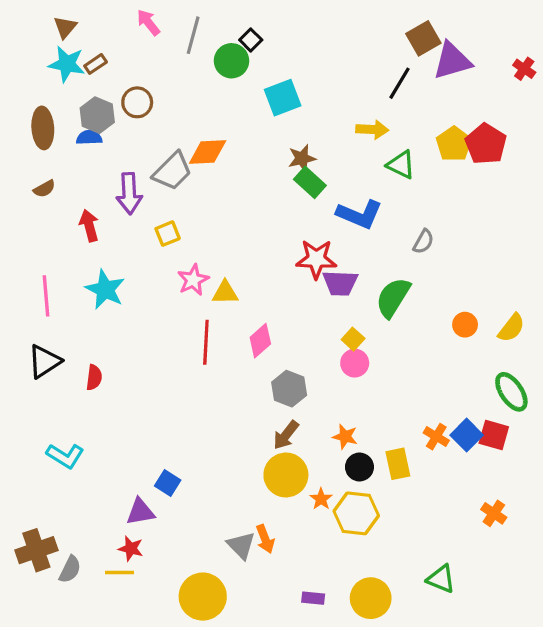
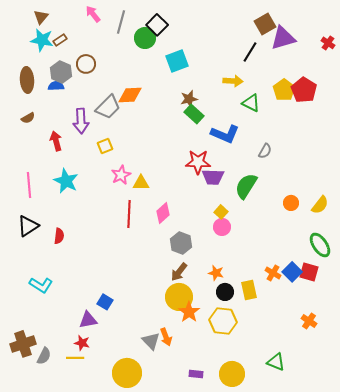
black square: (251, 40) -> (157, 25), size x1.5
orange star: (321, 499) -> (189, 312), moved, size x1.5

